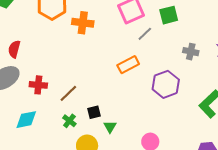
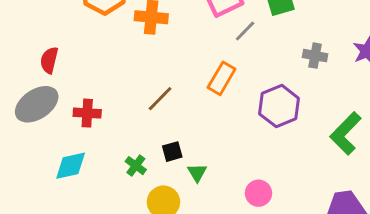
orange rectangle: (128, 65) -> (222, 78), turned -30
brown line: (68, 93) -> (160, 99), moved

